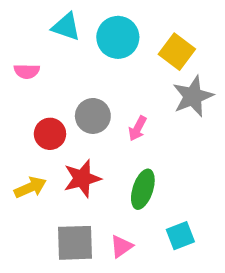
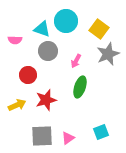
cyan triangle: (66, 27) -> (42, 29), moved
gray circle: (93, 116) -> (48, 51), moved
pink arrow: (138, 128) -> (76, 61), moved
green ellipse: (143, 189) -> (80, 87), moved

